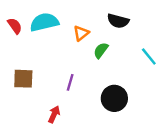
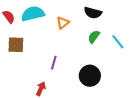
green semicircle: (101, 50) -> (94, 37), moved
brown square: (23, 79) -> (16, 45), moved

